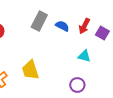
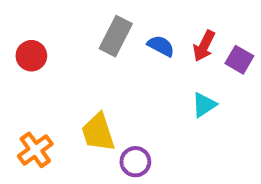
cyan triangle: (84, 56) -> (204, 105), turned -48
purple circle: (77, 85) -> (135, 162), moved

